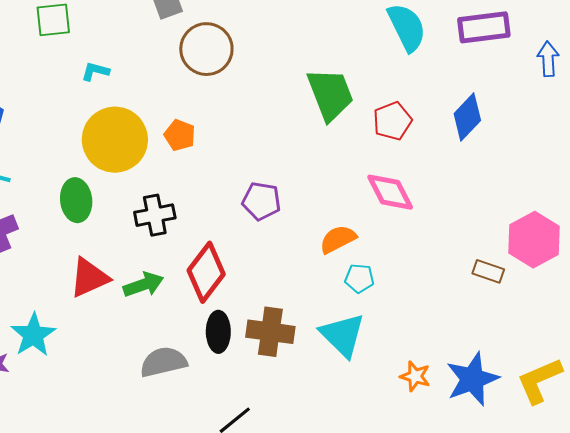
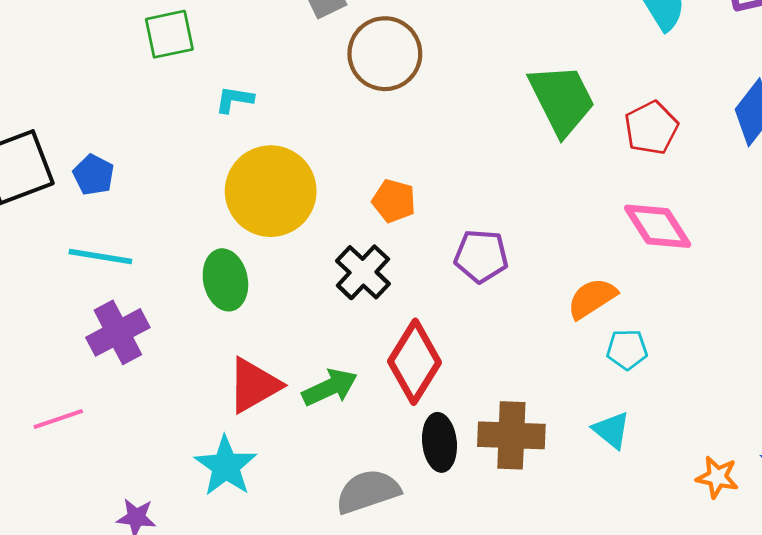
orange pentagon: (180, 135) -> (394, 201), moved
black cross: (155, 215) -> (363, 272), moved, turned -30
cyan star: (33, 335) -> (226, 466), moved
cyan triangle: (343, 335) -> (611, 430), size x0.6

